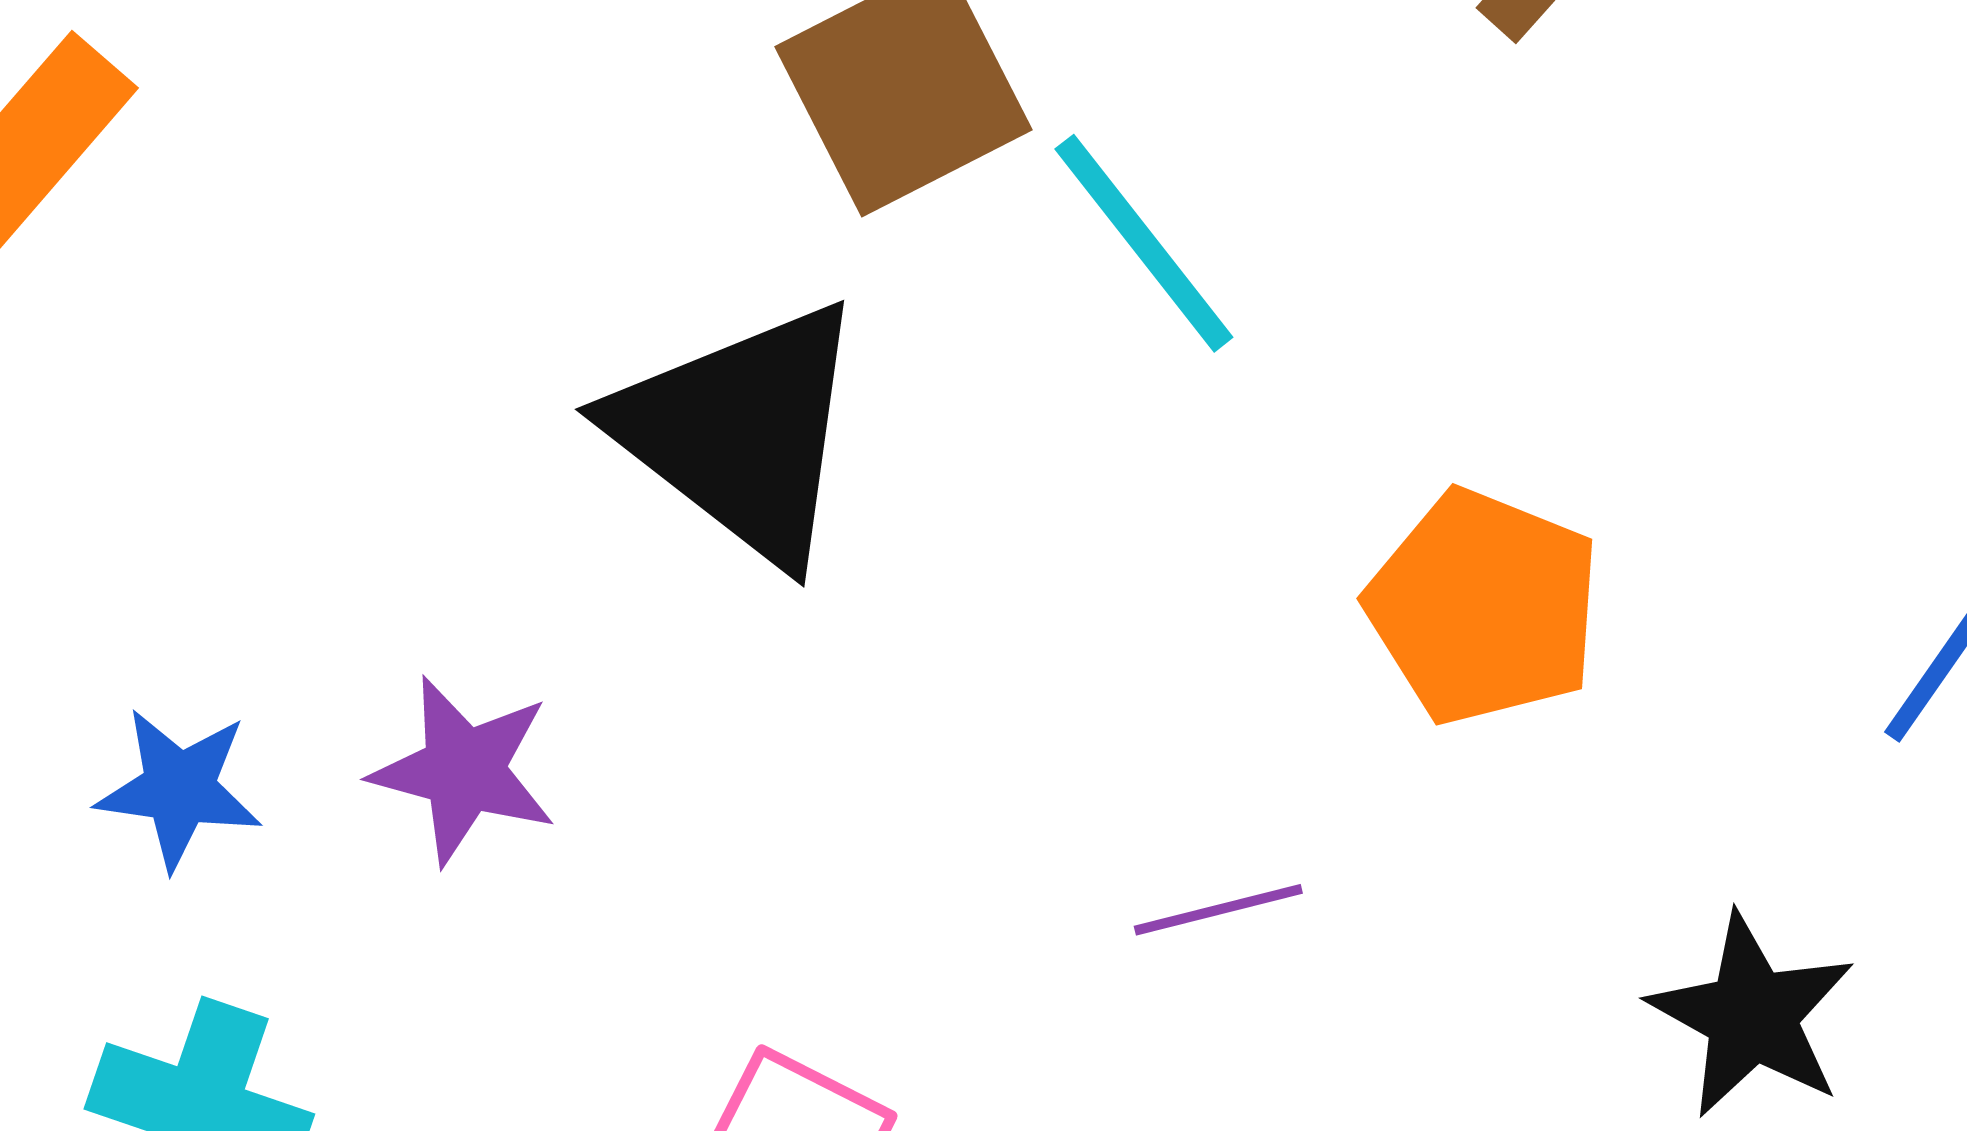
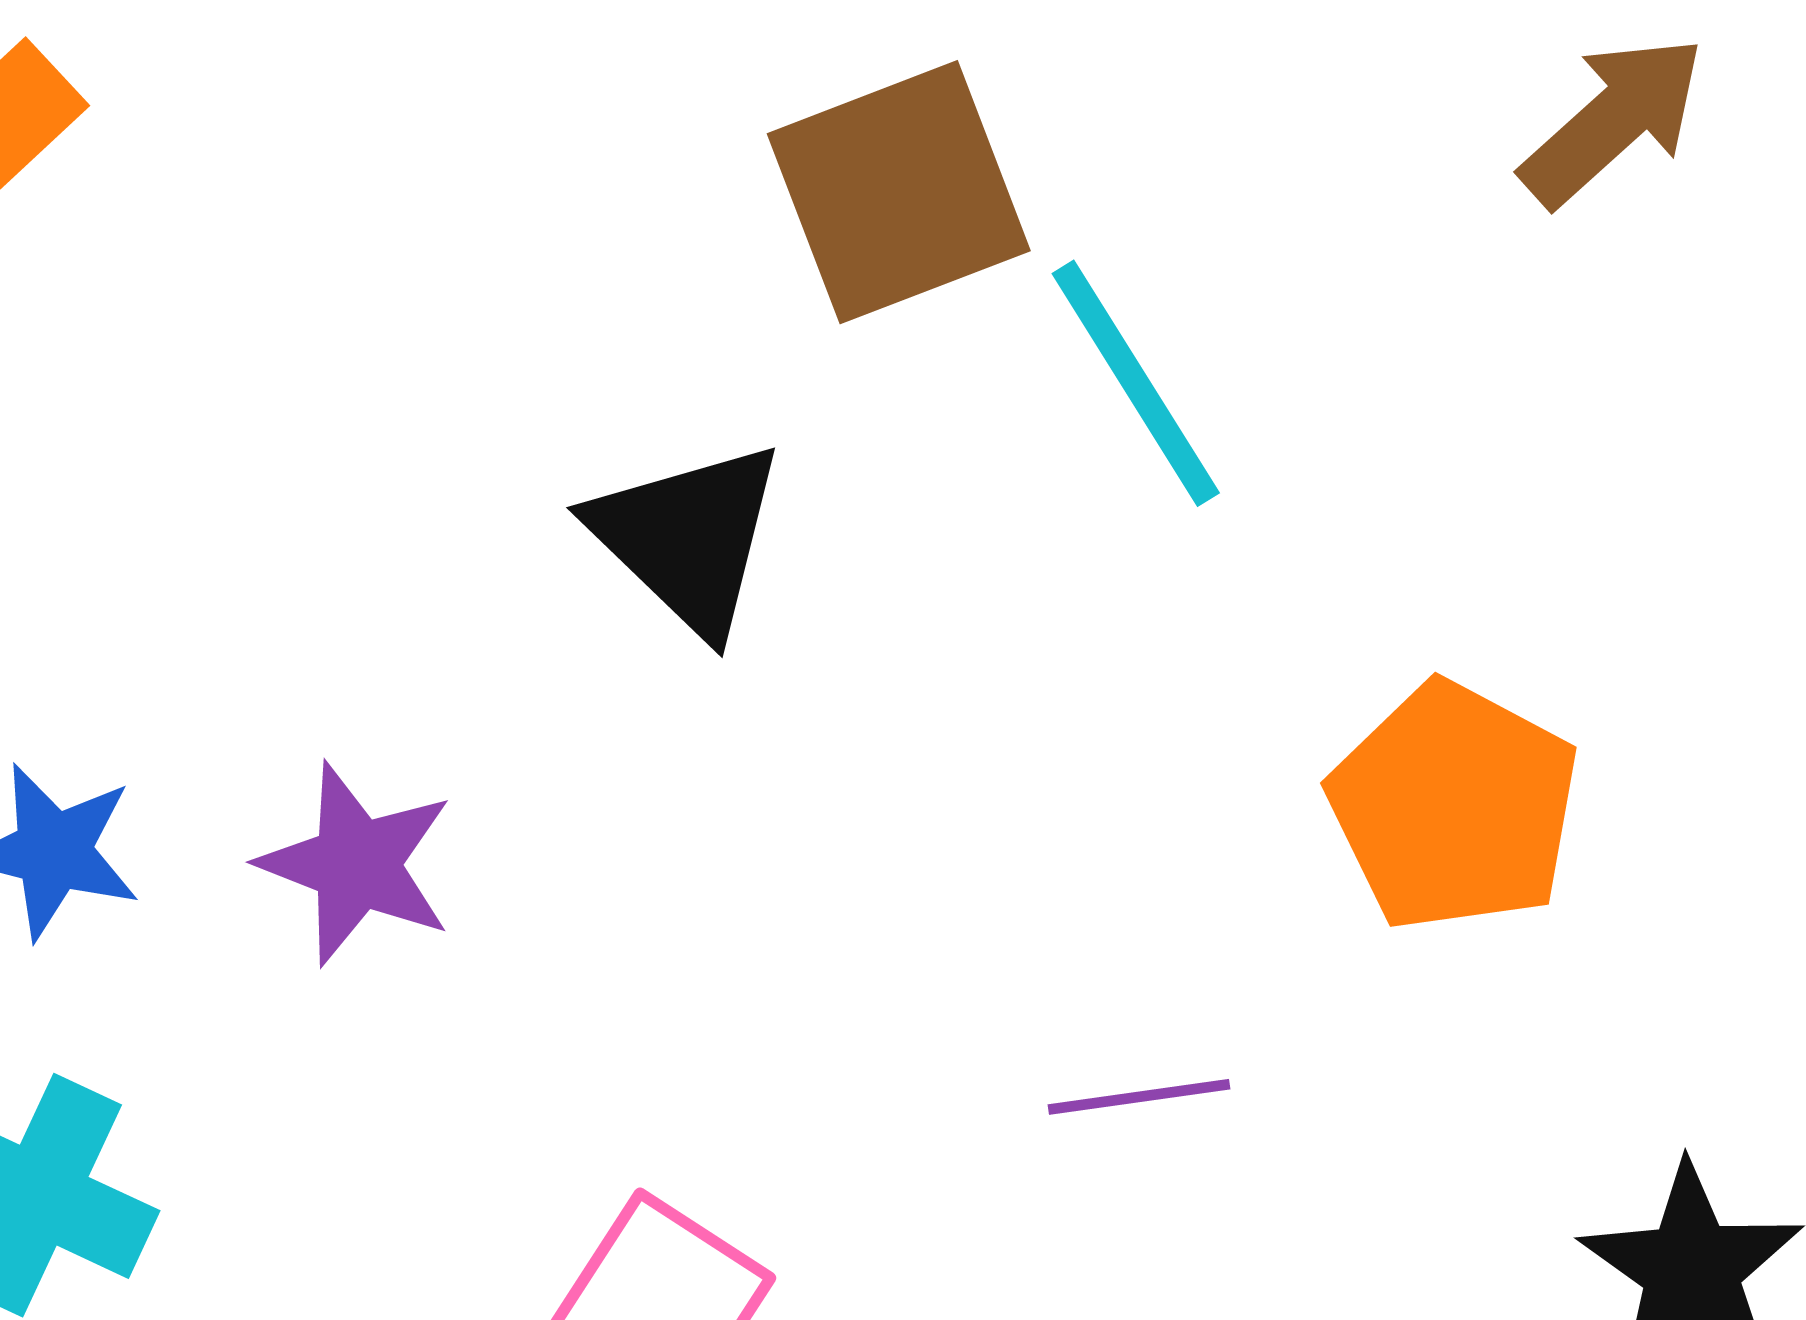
black triangle: (741, 432) -> (688, 538), size x0.7

